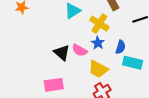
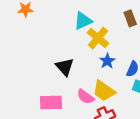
yellow cross: (99, 24) -> (98, 38), moved
pink semicircle: (80, 50) -> (85, 97), moved

